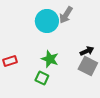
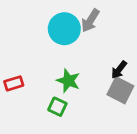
black arrow: (87, 51) -> (119, 70), turned 152

